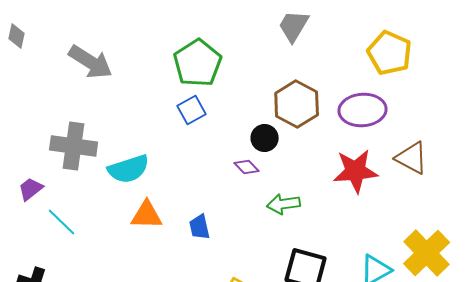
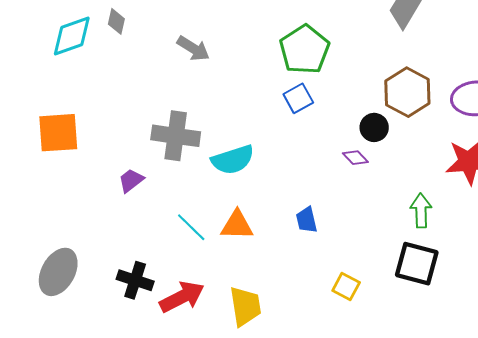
gray arrow: (91, 62) -> (193, 48), size x0.7
green arrow: (284, 204) -> (421, 211), moved, turned 96
orange triangle: (147, 215) -> (237, 225), moved
cyan line: (62, 222) -> (191, 227), moved

